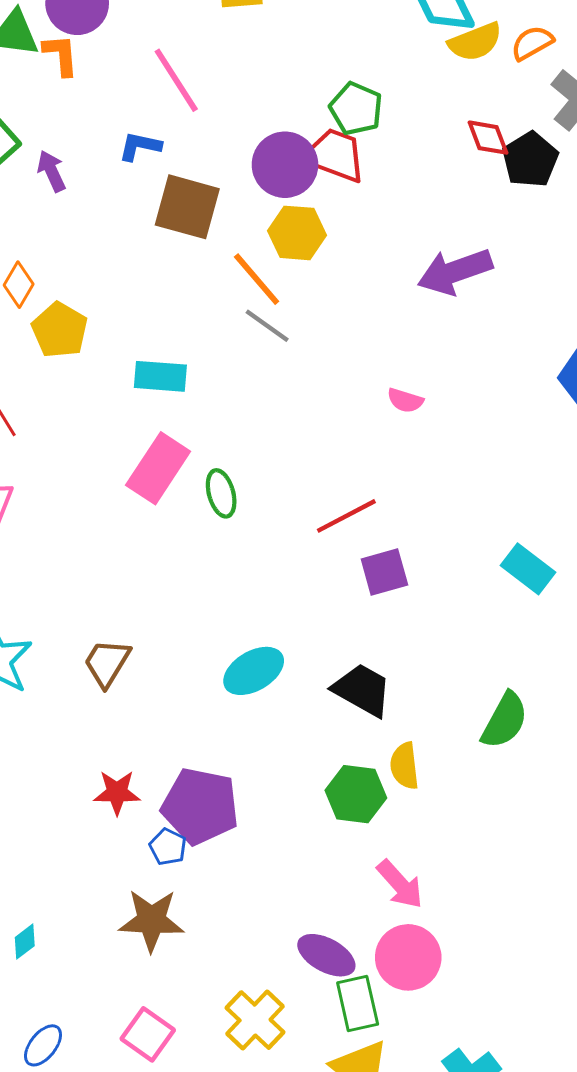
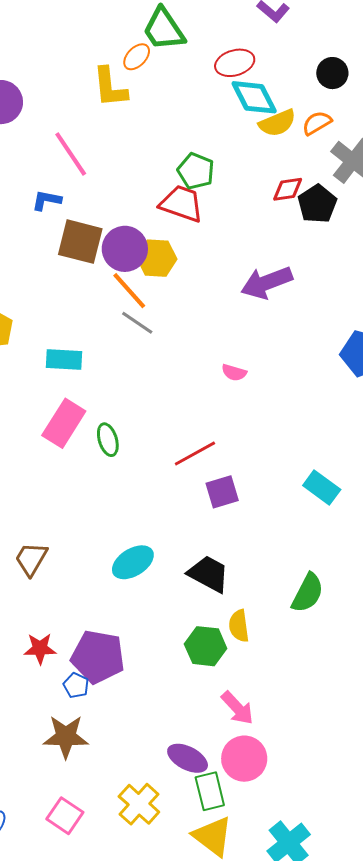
red diamond: (488, 138) -> (288, 189), turned -76
purple circle: (285, 165) -> (125, 249), moved

